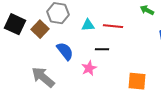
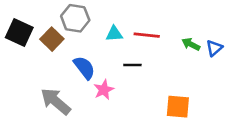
green arrow: (147, 10) -> (191, 44), moved
pink star: (89, 68) -> (104, 90), moved

